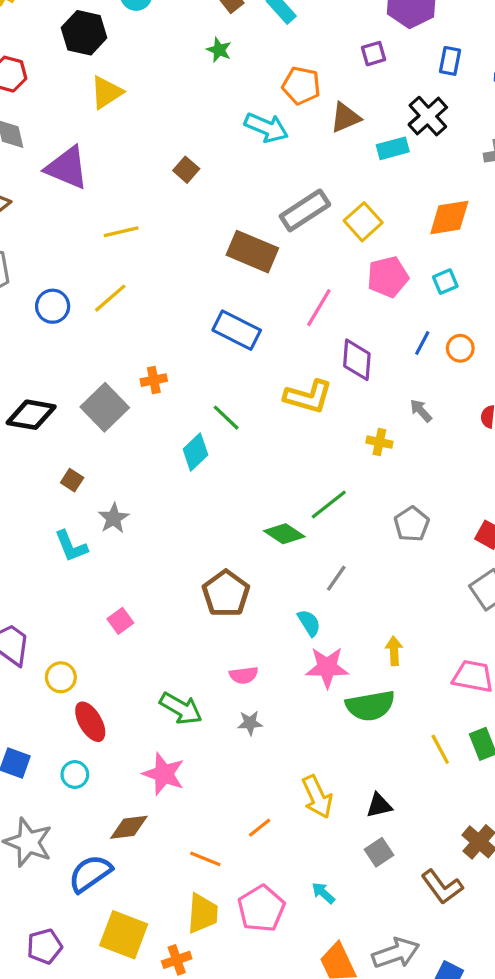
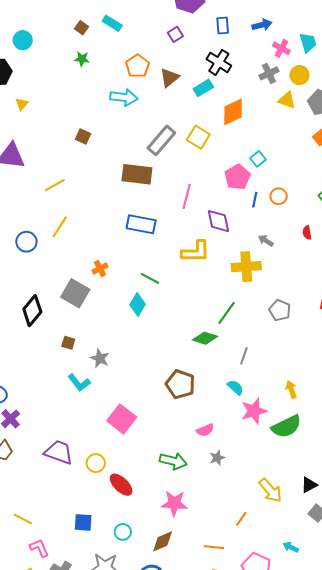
orange pentagon: (301, 86) -> (138, 66), turned -30
yellow triangle: (106, 92) -> (22, 104), size x0.6
orange diamond: (449, 218) -> (233, 112), moved
pink pentagon: (388, 277) -> (237, 177), moved
black diamond: (31, 415) -> (32, 311), turned -44
yellow cross: (379, 442) -> (246, 267), size x1.8
pink square: (120, 621) -> (122, 419), size x1.8
cyan circle: (75, 775) -> (123, 532), moved

